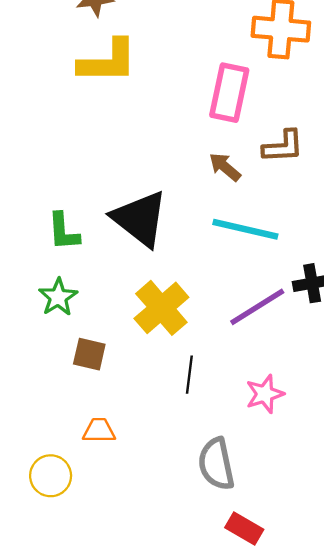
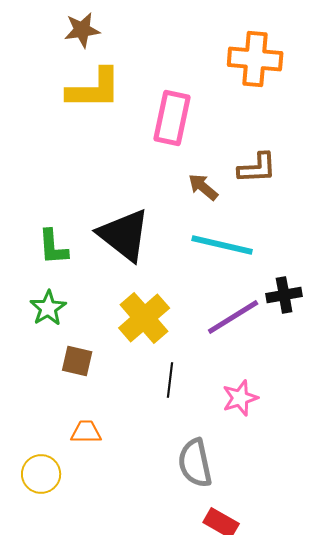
pink rectangle: (229, 93) -> (172, 118), moved

